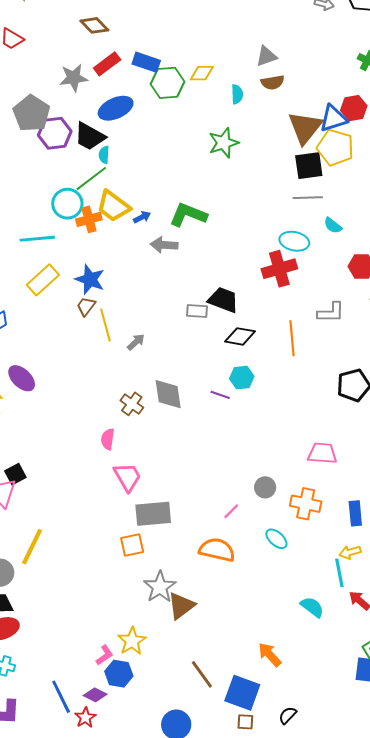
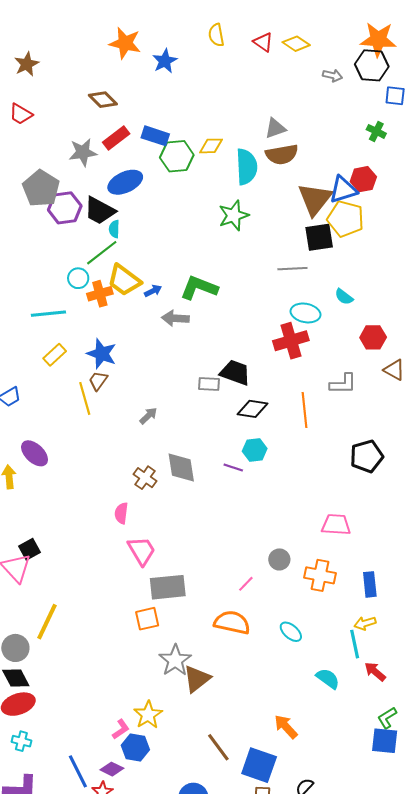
brown semicircle: (273, 82) -> (282, 154), size x1.4
cyan semicircle: (237, 94) -> (247, 167), size x1.8
gray line: (308, 198) -> (292, 269), moved
cyan circle: (67, 204) -> (78, 278), size x0.7
yellow rectangle: (43, 280) -> (55, 355), size x0.7
yellow line: (105, 325) -> (85, 398), moved
cyan ellipse: (276, 539) -> (291, 632), moved

